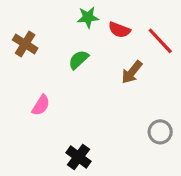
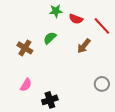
brown cross: (25, 44) -> (25, 48), moved
pink semicircle: (41, 105) -> (26, 85), moved
black cross: (79, 157) -> (50, 100), turned 35

